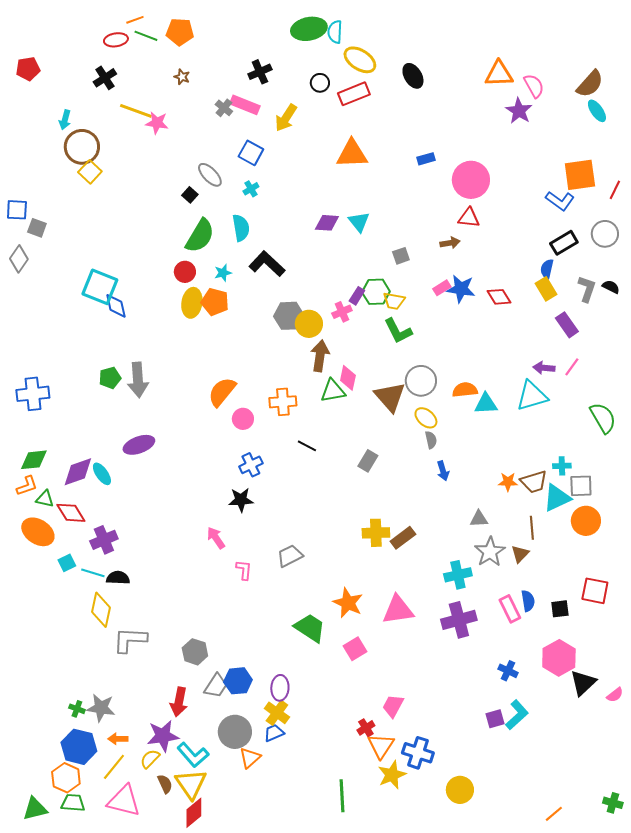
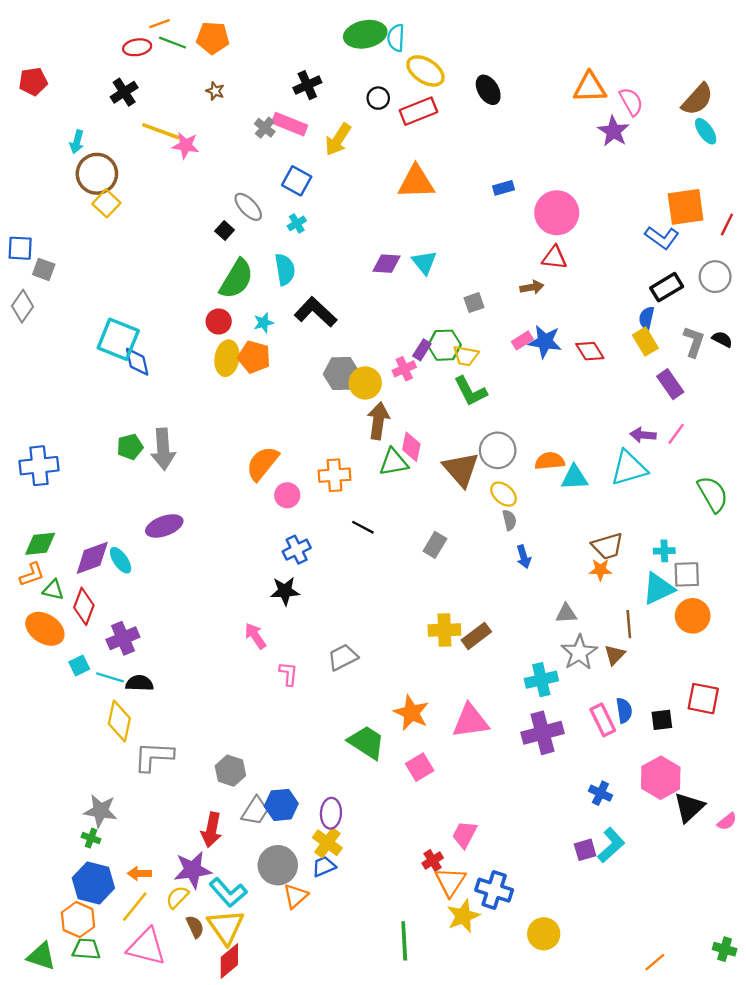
brown trapezoid: (534, 482) -> (608, 546), moved
red diamond: (71, 513) -> (84, 606), turned 52
gray star: (101, 708) -> (100, 811), moved
green triangle: (35, 809) -> (41, 956), turned 32

